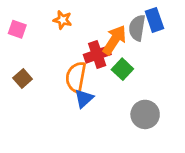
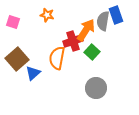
brown square: (23, 78) -> (17, 59), size x1.6
blue triangle: (84, 98) -> (33, 73), moved
gray circle: (145, 114) -> (96, 88), moved

